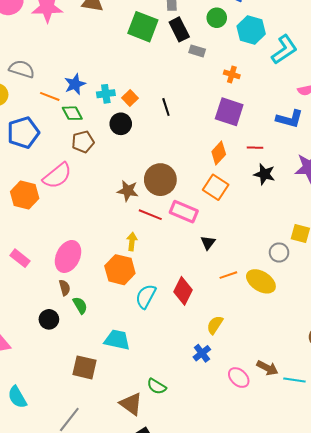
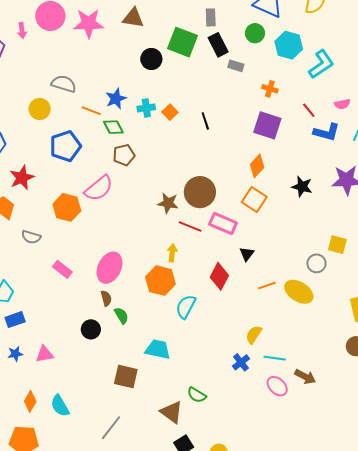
black circle: (121, 124) -> (151, 59), moved
red line: (255, 148) -> (309, 110), moved, turned 49
red diamond: (183, 291) -> (219, 276), moved
cyan line: (294, 380) -> (275, 358), moved

